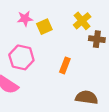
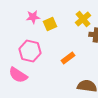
orange rectangle: (65, 65) -> (68, 58), turned 32

